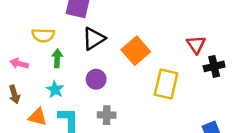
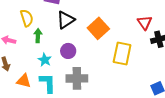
yellow semicircle: (43, 35) -> (27, 18), turned -108
cyan star: (55, 89) -> (45, 60), moved
gray cross: (107, 115) -> (77, 78), size x1.5

